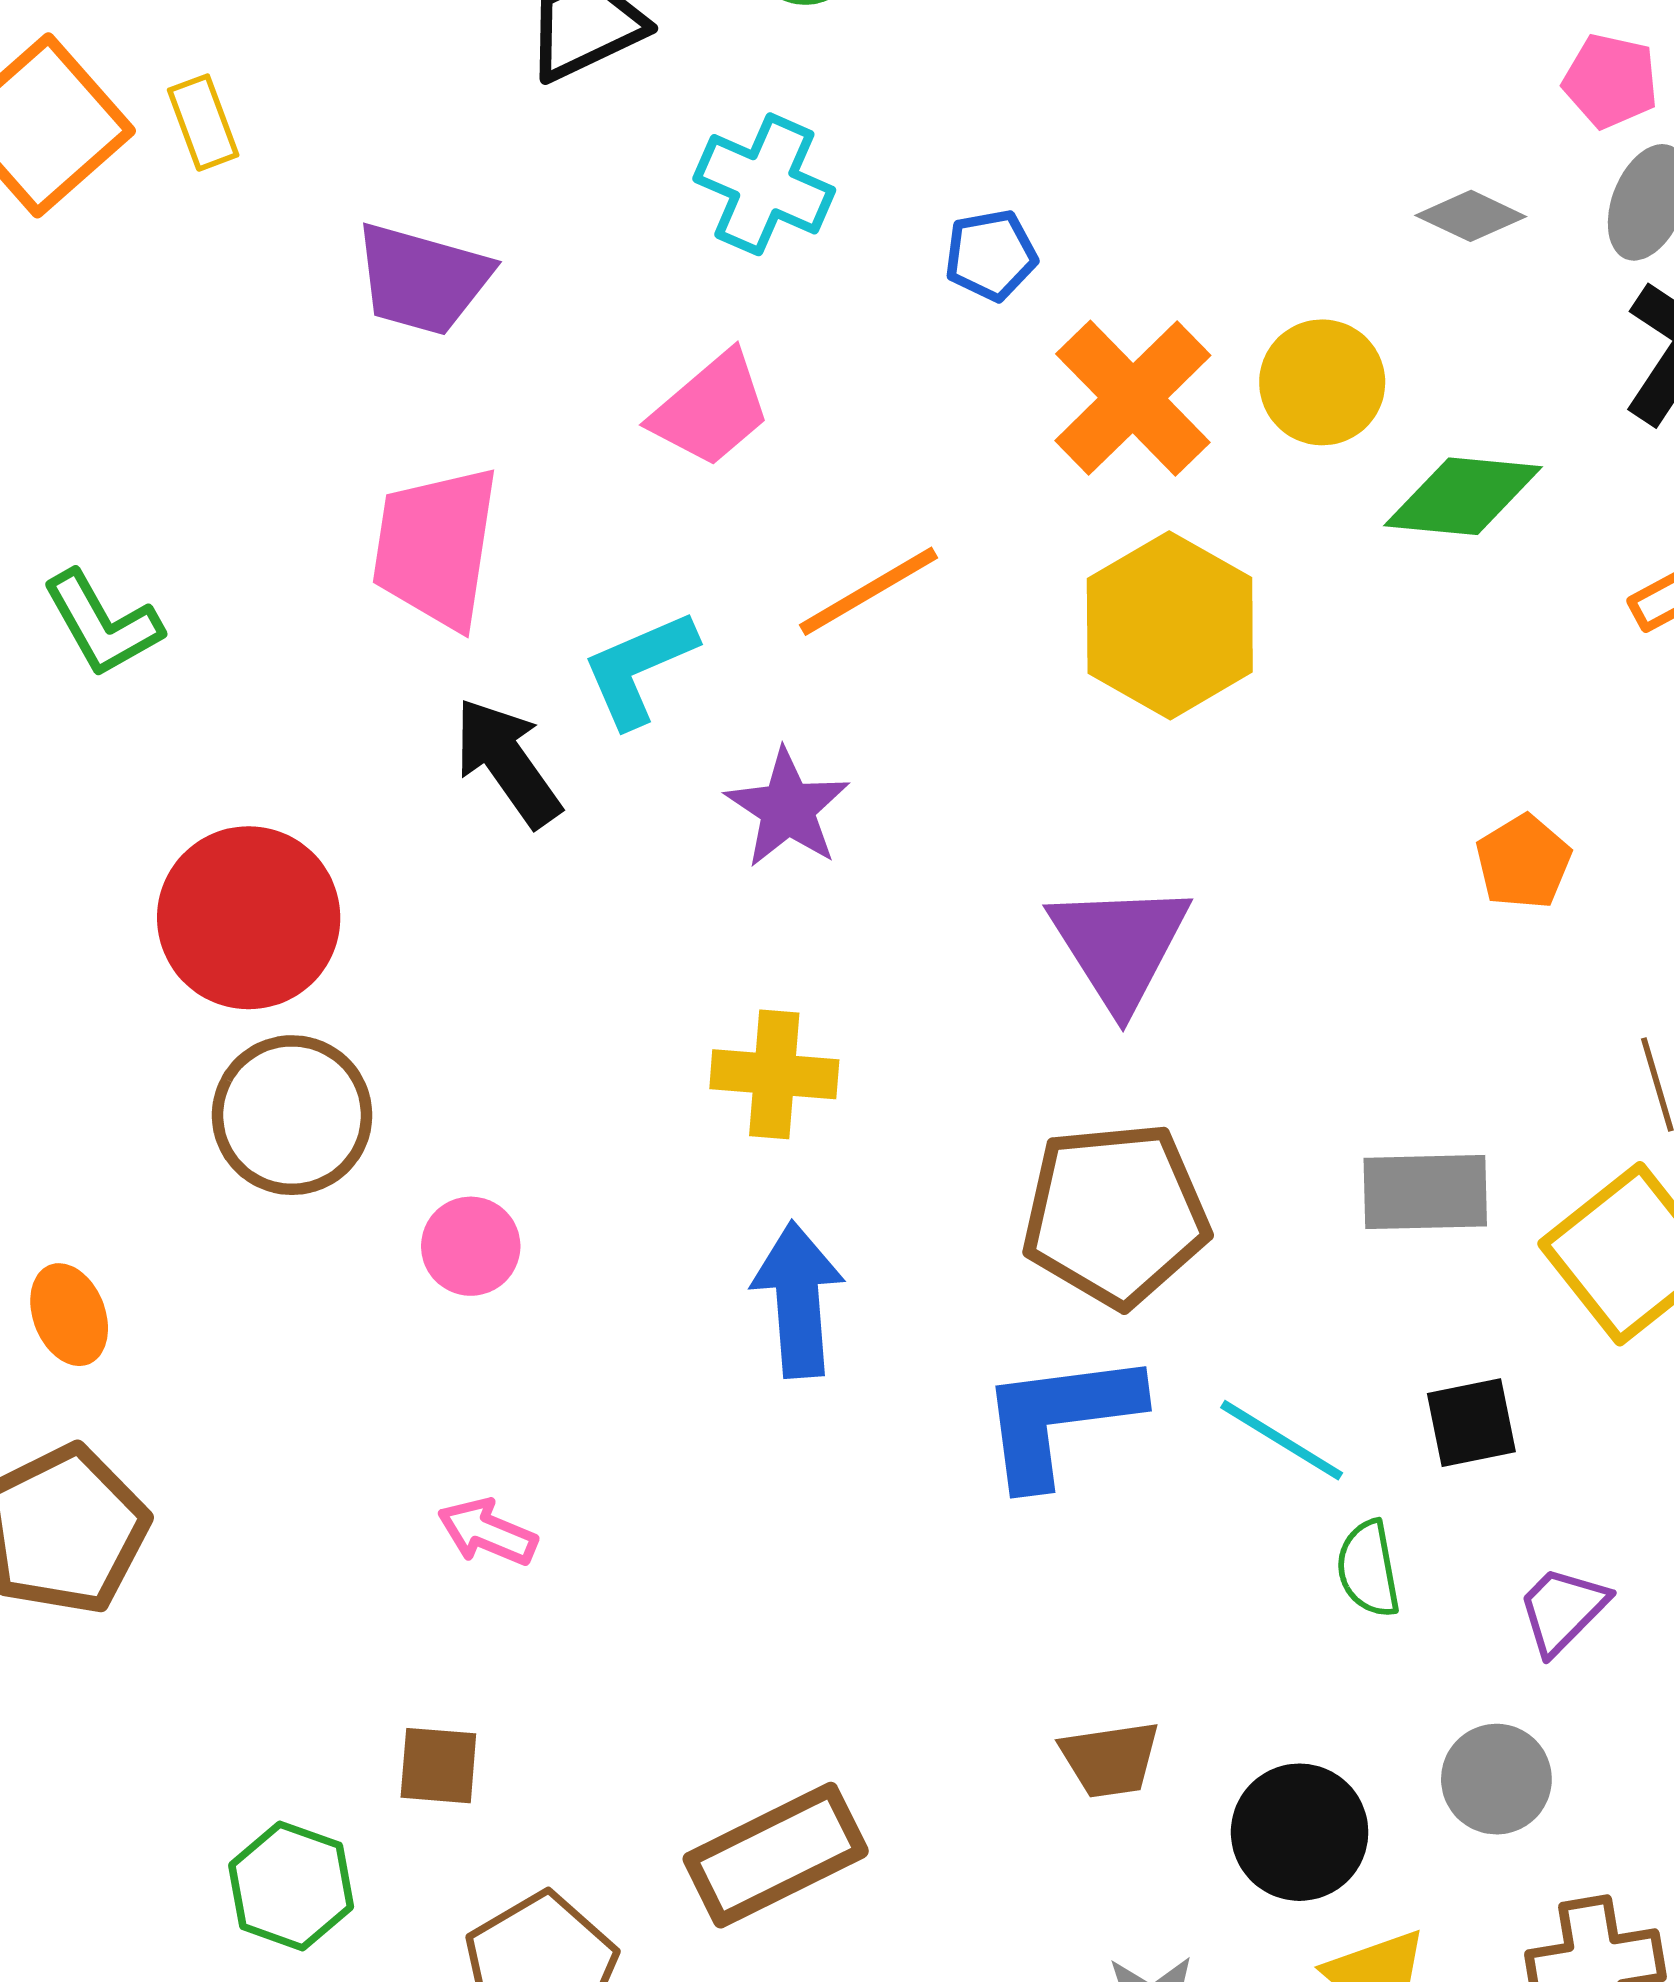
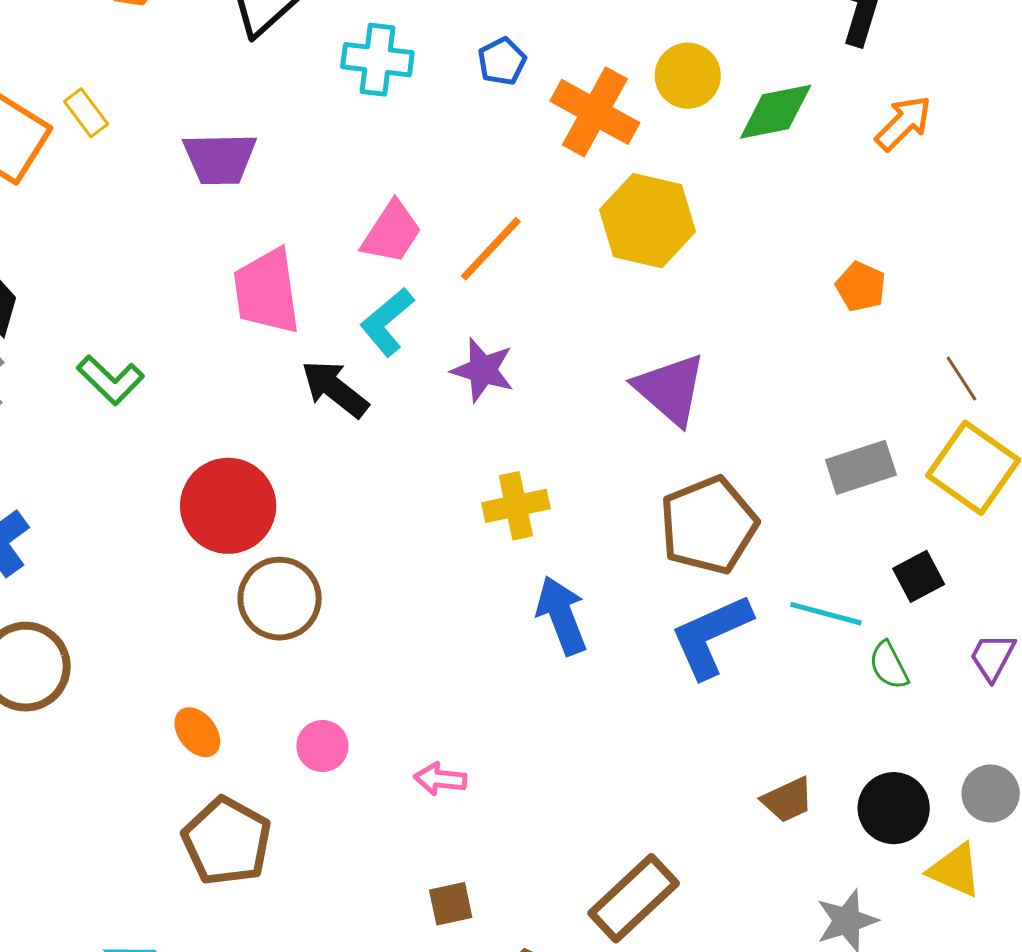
pink trapezoid: (711, 409) -> (392, 232), moved
pink circle: (471, 1246) -> (322, 746), moved
gray circle: (1496, 1779) -> (991, 793), moved

